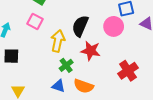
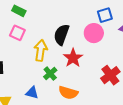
red star: (91, 51) -> (73, 58), turned 30
blue triangle: (58, 86) -> (32, 93), moved

